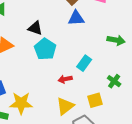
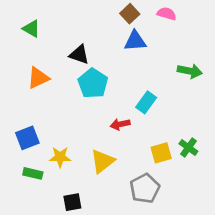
green cross: (114, 81) -> (188, 147), moved
yellow star: (21, 103) -> (60, 157), size x0.7
yellow triangle: (65, 106) -> (102, 161), moved

